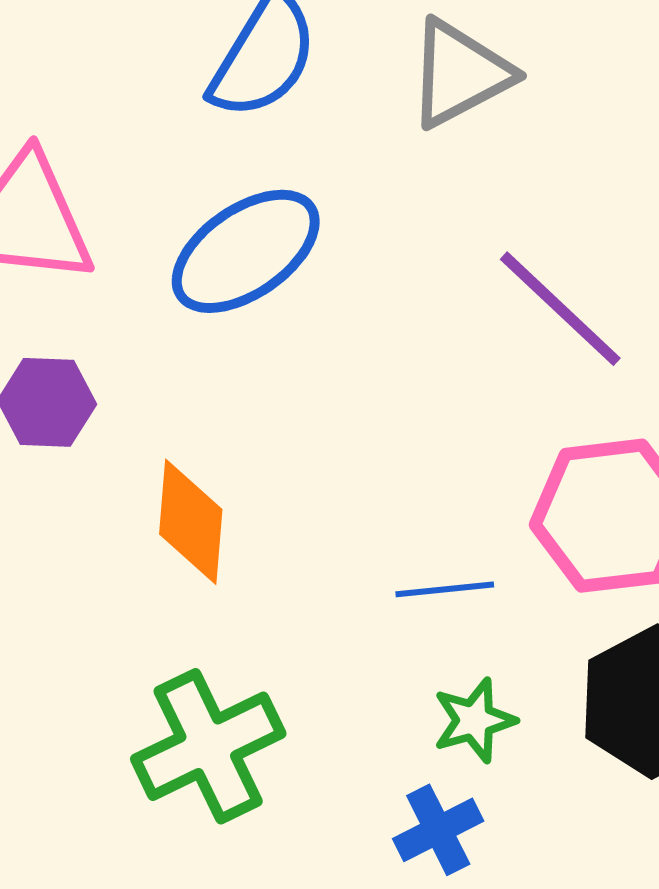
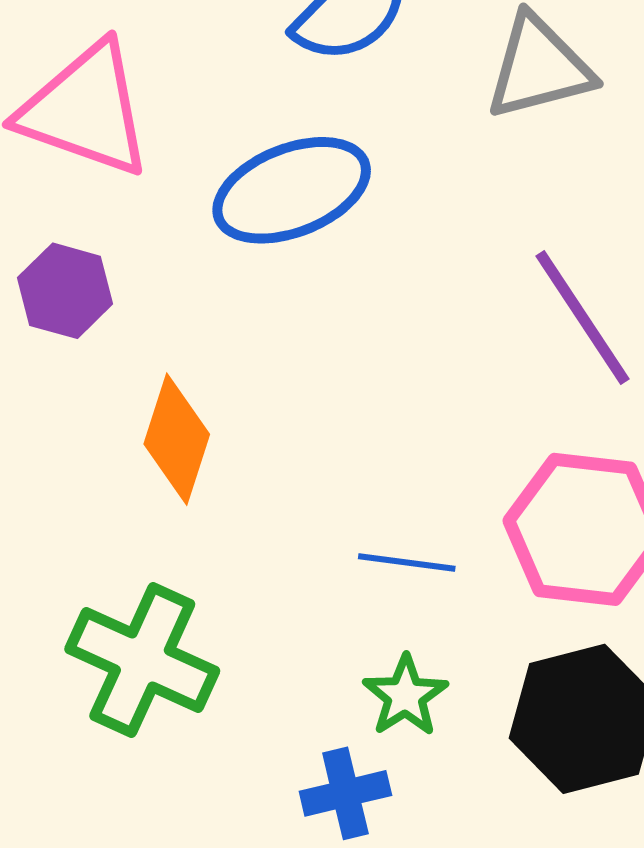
green star: (474, 720) -> (405, 696), turned -30
green cross: (208, 746) -> (142, 660), turned 37

